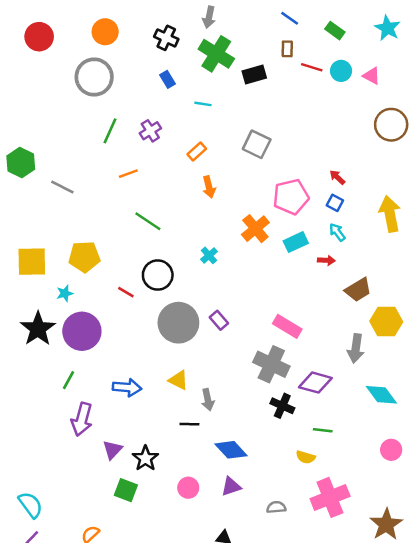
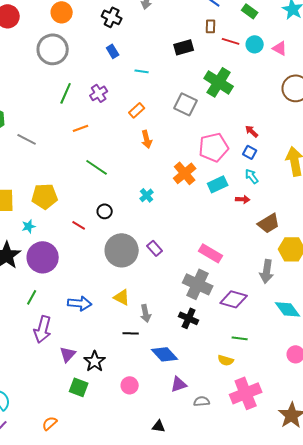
green cross: (216, 54) -> (219, 82), moved
black circle: (158, 275) -> (105, 211), size x0.6
black cross: (282, 406) -> (189, 318), moved
purple triangle: (231, 486) -> (179, 384), moved

